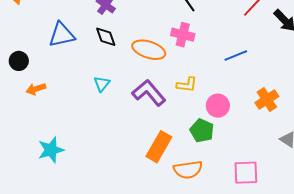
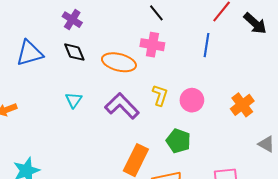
blue line: (236, 56) -> (207, 45), moved, turned -55
yellow L-shape: (187, 85) -> (160, 95), turned -75
pink circle: (218, 106) -> (192, 100), moved

